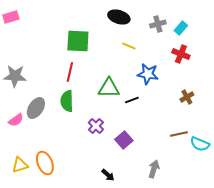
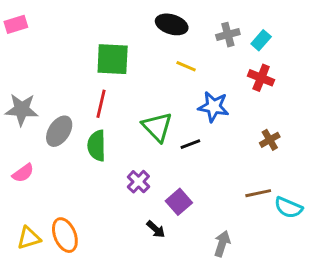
green triangle: (109, 88) -> (157, 127), turned 45
gray ellipse: (36, 108) -> (59, 131), moved
black arrow: (108, 175) -> (156, 229), moved

